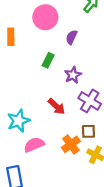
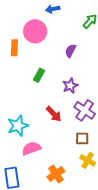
pink circle: (45, 17) -> (35, 31), moved
green rectangle: (48, 60) -> (39, 75), moved
orange cross: (71, 144) -> (56, 174), moved

